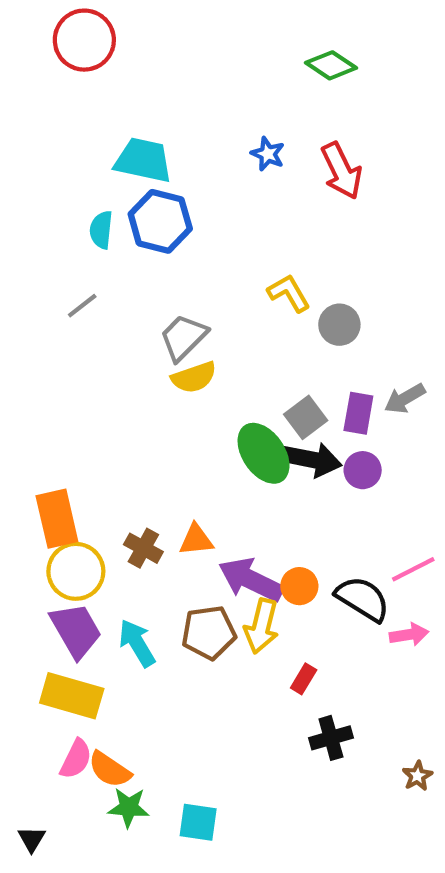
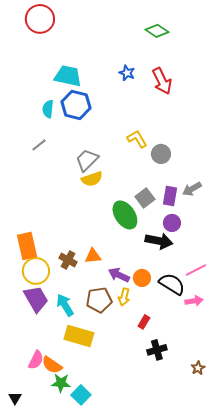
black arrow: (312, 460) -> (159, 241), moved
purple arrow: (251, 580) -> (119, 275), size x0.7
yellow arrow: (261, 626) -> (124, 297), size x0.7
yellow rectangle: (72, 696) -> (79, 336), moved
cyan square: (198, 822) -> (81, 395), moved, turned 36

